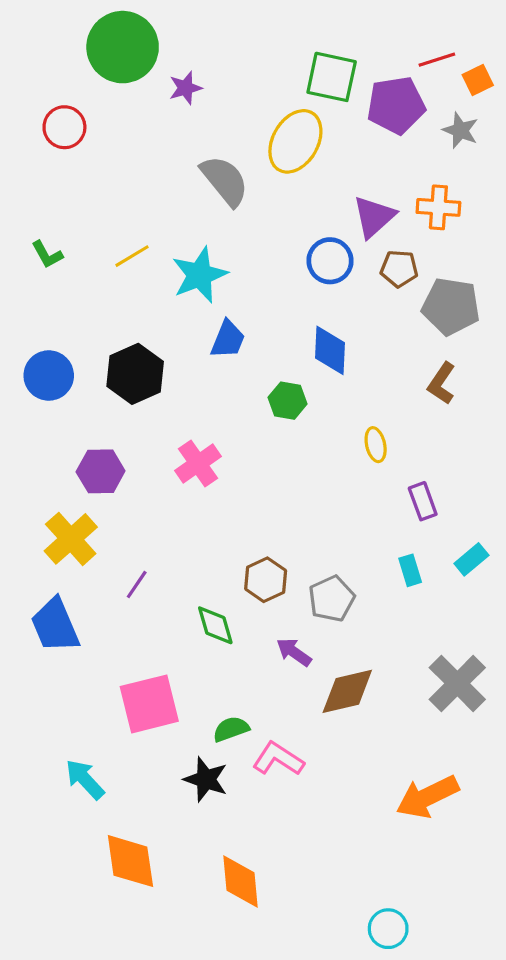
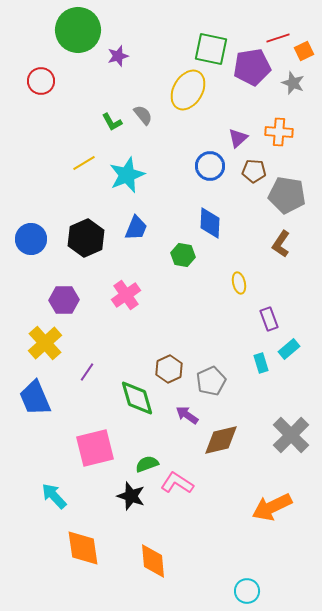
gray semicircle: (225, 181) -> (143, 115), size x0.6
purple triangle: (374, 217) -> (238, 138), size x0.7
green L-shape: (47, 255) -> (112, 122), moved
blue trapezoid: (228, 339) -> (136, 228), moved
cyan rectangle: (471, 559) -> (289, 349), moved
green diamond: (215, 625) -> (137, 398), size x1.4

